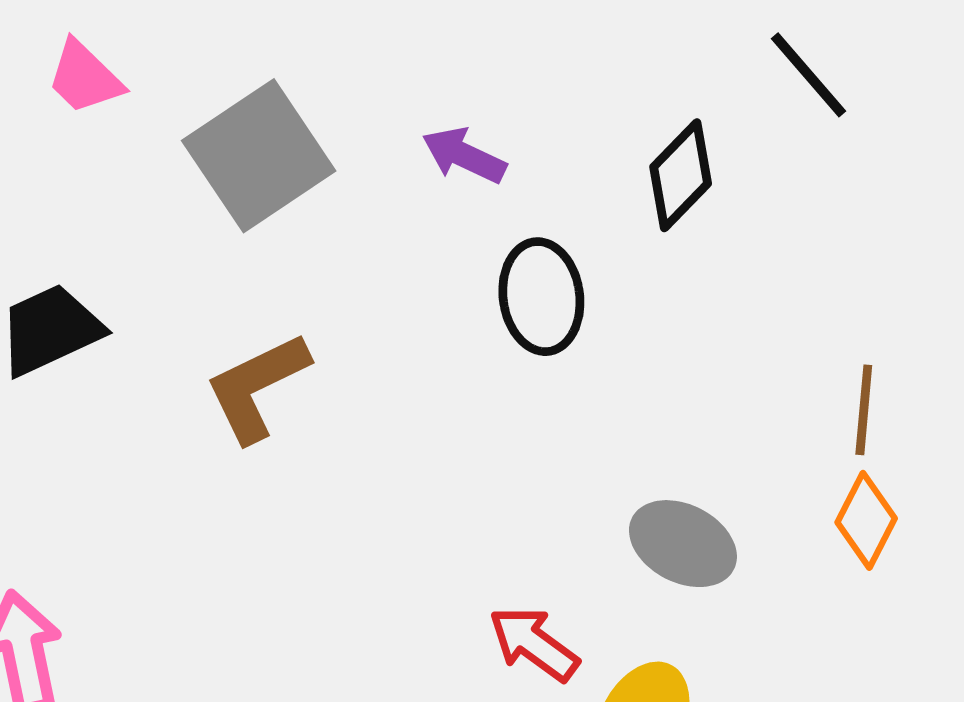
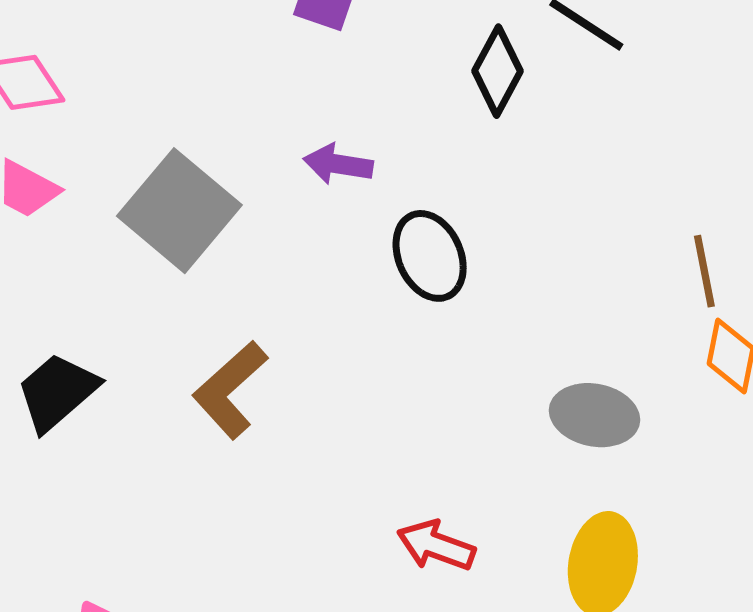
black diamond: (681, 175) -> (498, 71), moved
red arrow: (534, 644) -> (436, 546), moved

